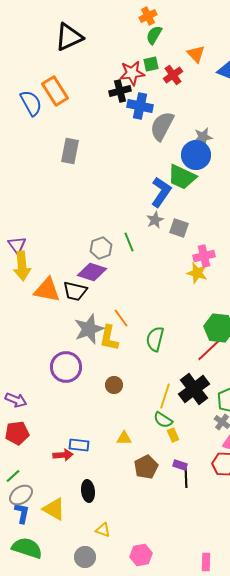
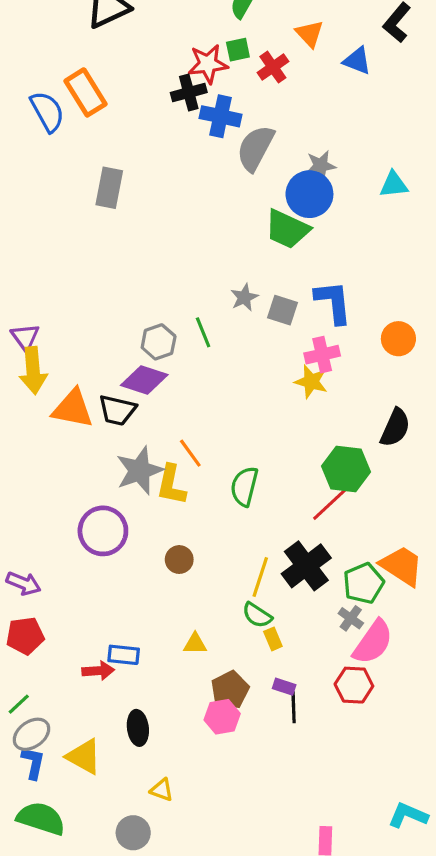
blue L-shape: (161, 192) -> (333, 302), moved, turned -40
pink hexagon: (141, 555) -> (222, 717), moved

